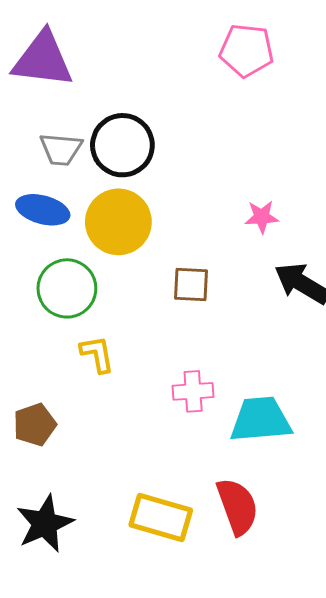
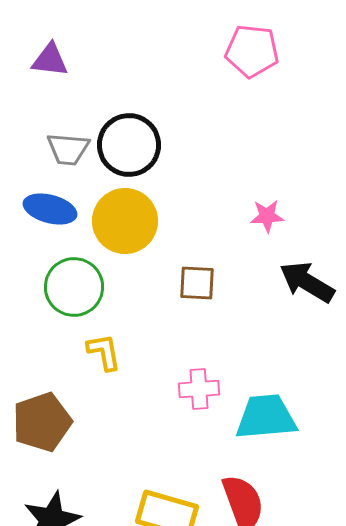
purple triangle: (43, 59) -> (50, 60), size x0.6
brown pentagon: (35, 425) -> (42, 422), size x1.4

